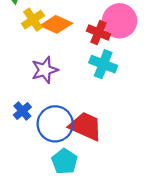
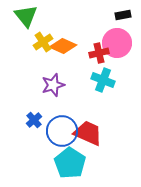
red cross: (98, 33) -> (99, 53), turned -36
cyan pentagon: (65, 161) -> (70, 163), size x1.4

